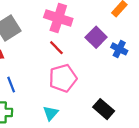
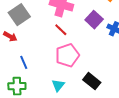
black rectangle: (104, 109) -> (92, 81), moved

